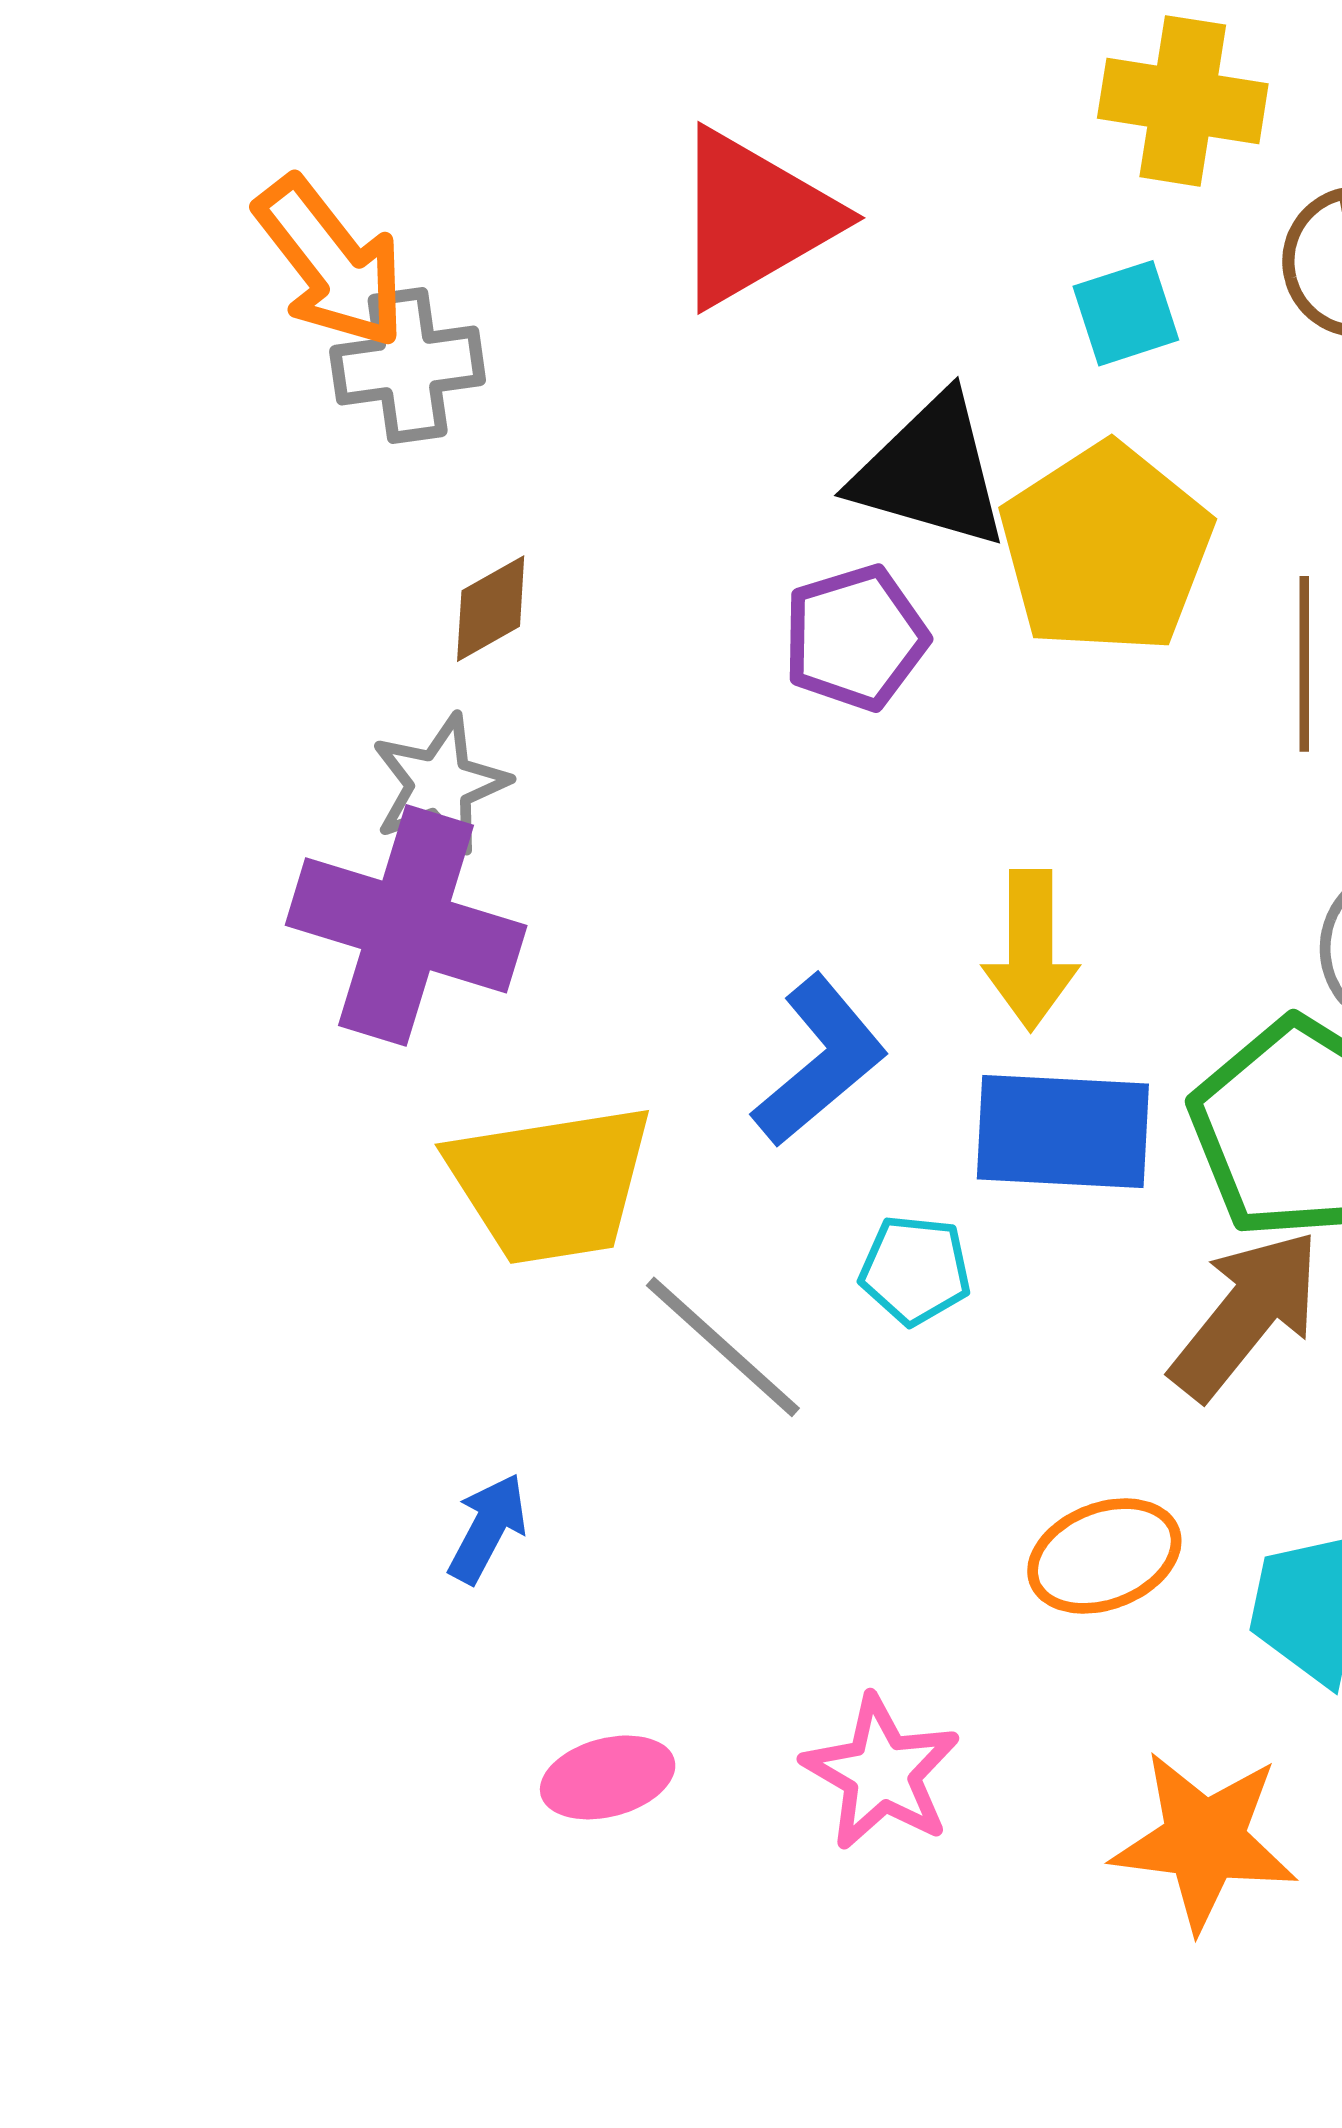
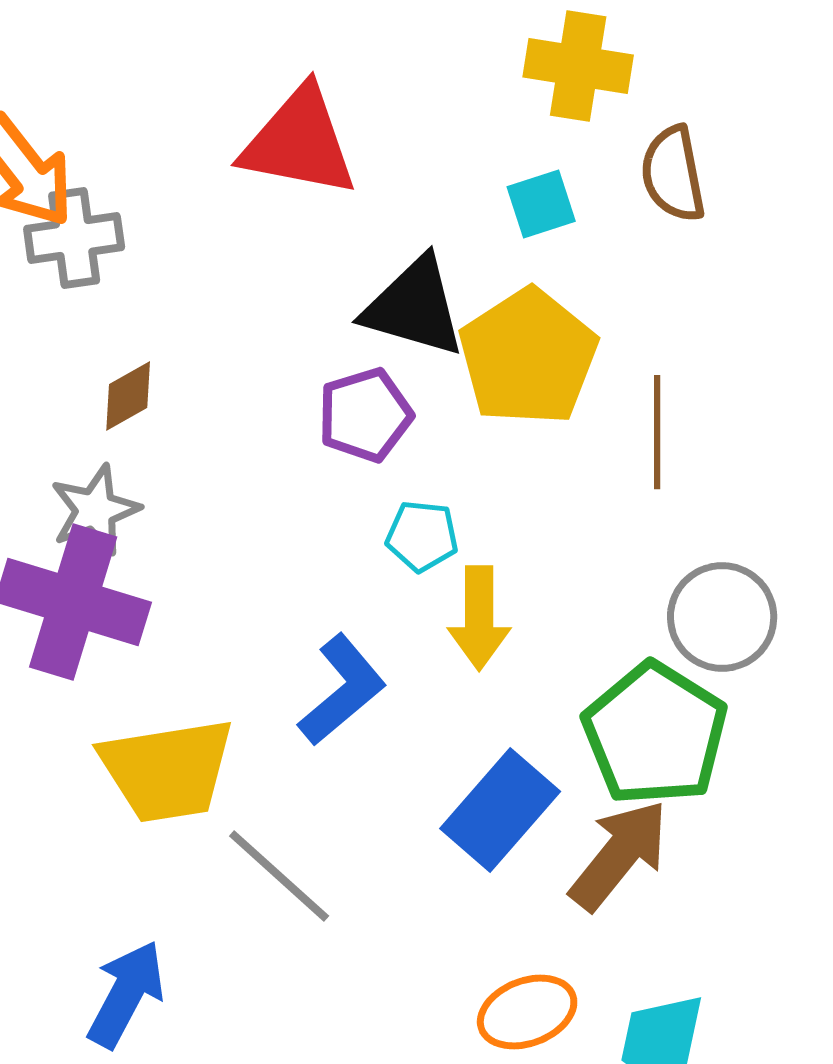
red triangle: (754, 218) -> (299, 142), turned 41
blue rectangle: (1063, 1131) -> (500, 810), moved, turned -52
cyan pentagon: (915, 1270) -> (422, 536), moved
blue arrow: (488, 1528) -> (126, 994), size x1.5

